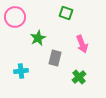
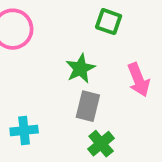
green star: (38, 38) -> (80, 69), moved
green cross: (79, 77) -> (101, 144), moved

